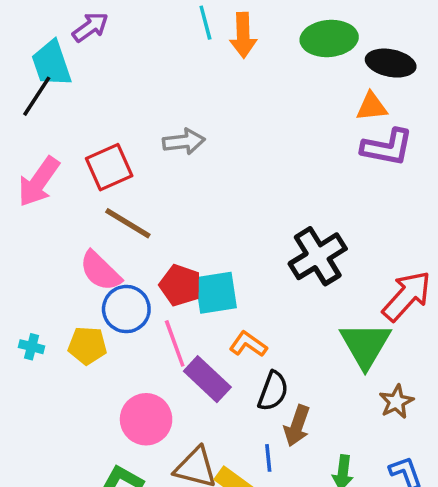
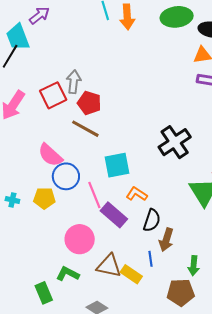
gray arrow: (184, 142) -> (74, 82), moved, turned -75
brown line: (128, 223) -> (85, 129), moved
red pentagon: (180, 285) -> (89, 103), moved

